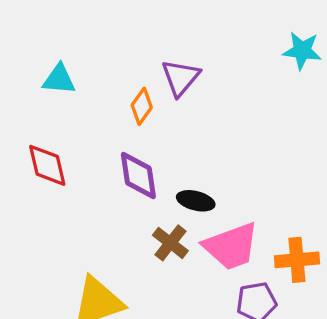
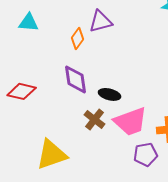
purple triangle: (181, 78) -> (101, 21), turned 35
red diamond: (47, 165) -> (22, 91), moved, turned -64

